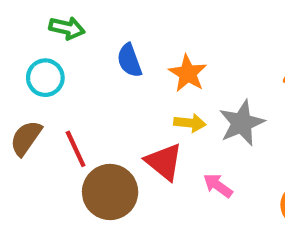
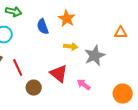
orange star: (188, 73) -> (67, 19), moved
yellow arrow: (190, 123) -> (71, 47), moved
brown circle: (110, 192) -> (34, 88), size x0.6

